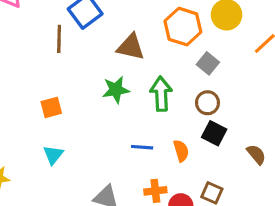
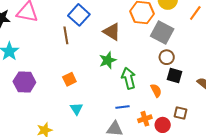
brown triangle: (131, 47) -> (112, 32), turned 30
gray square: (208, 63) -> (162, 33), size x1.6
green arrow: (161, 94) -> (129, 78), moved
blue line: (142, 147) -> (123, 107), moved

